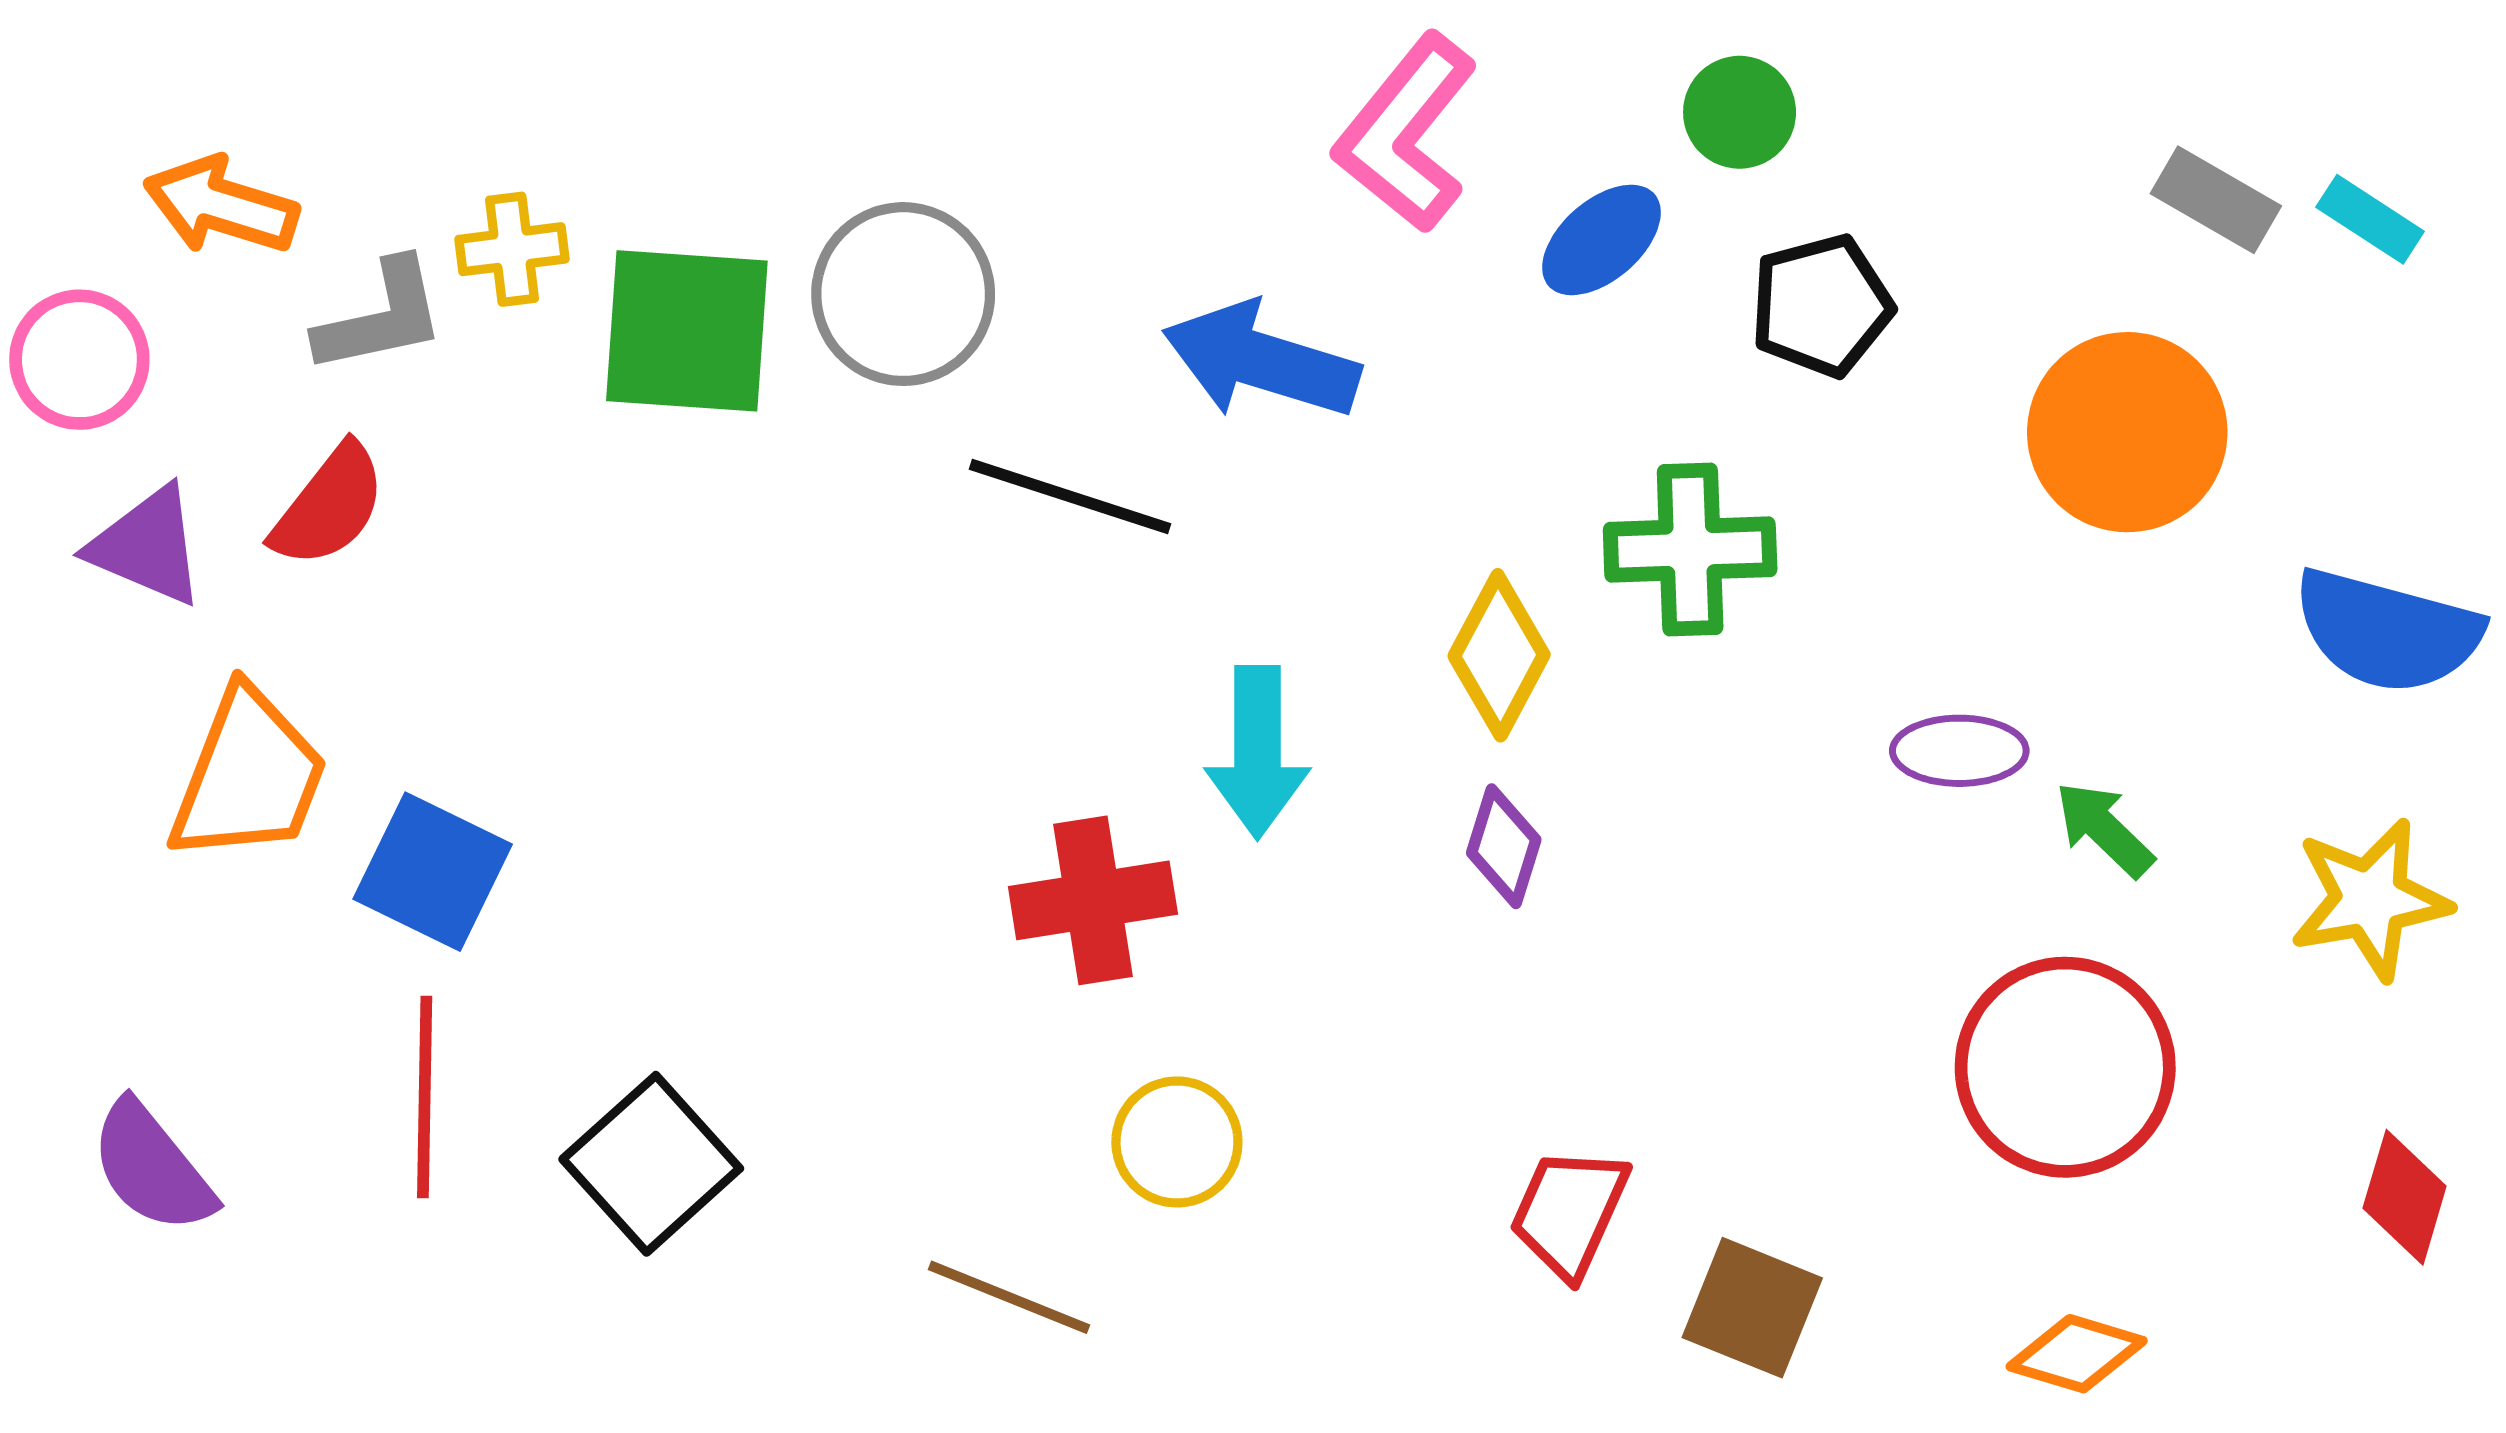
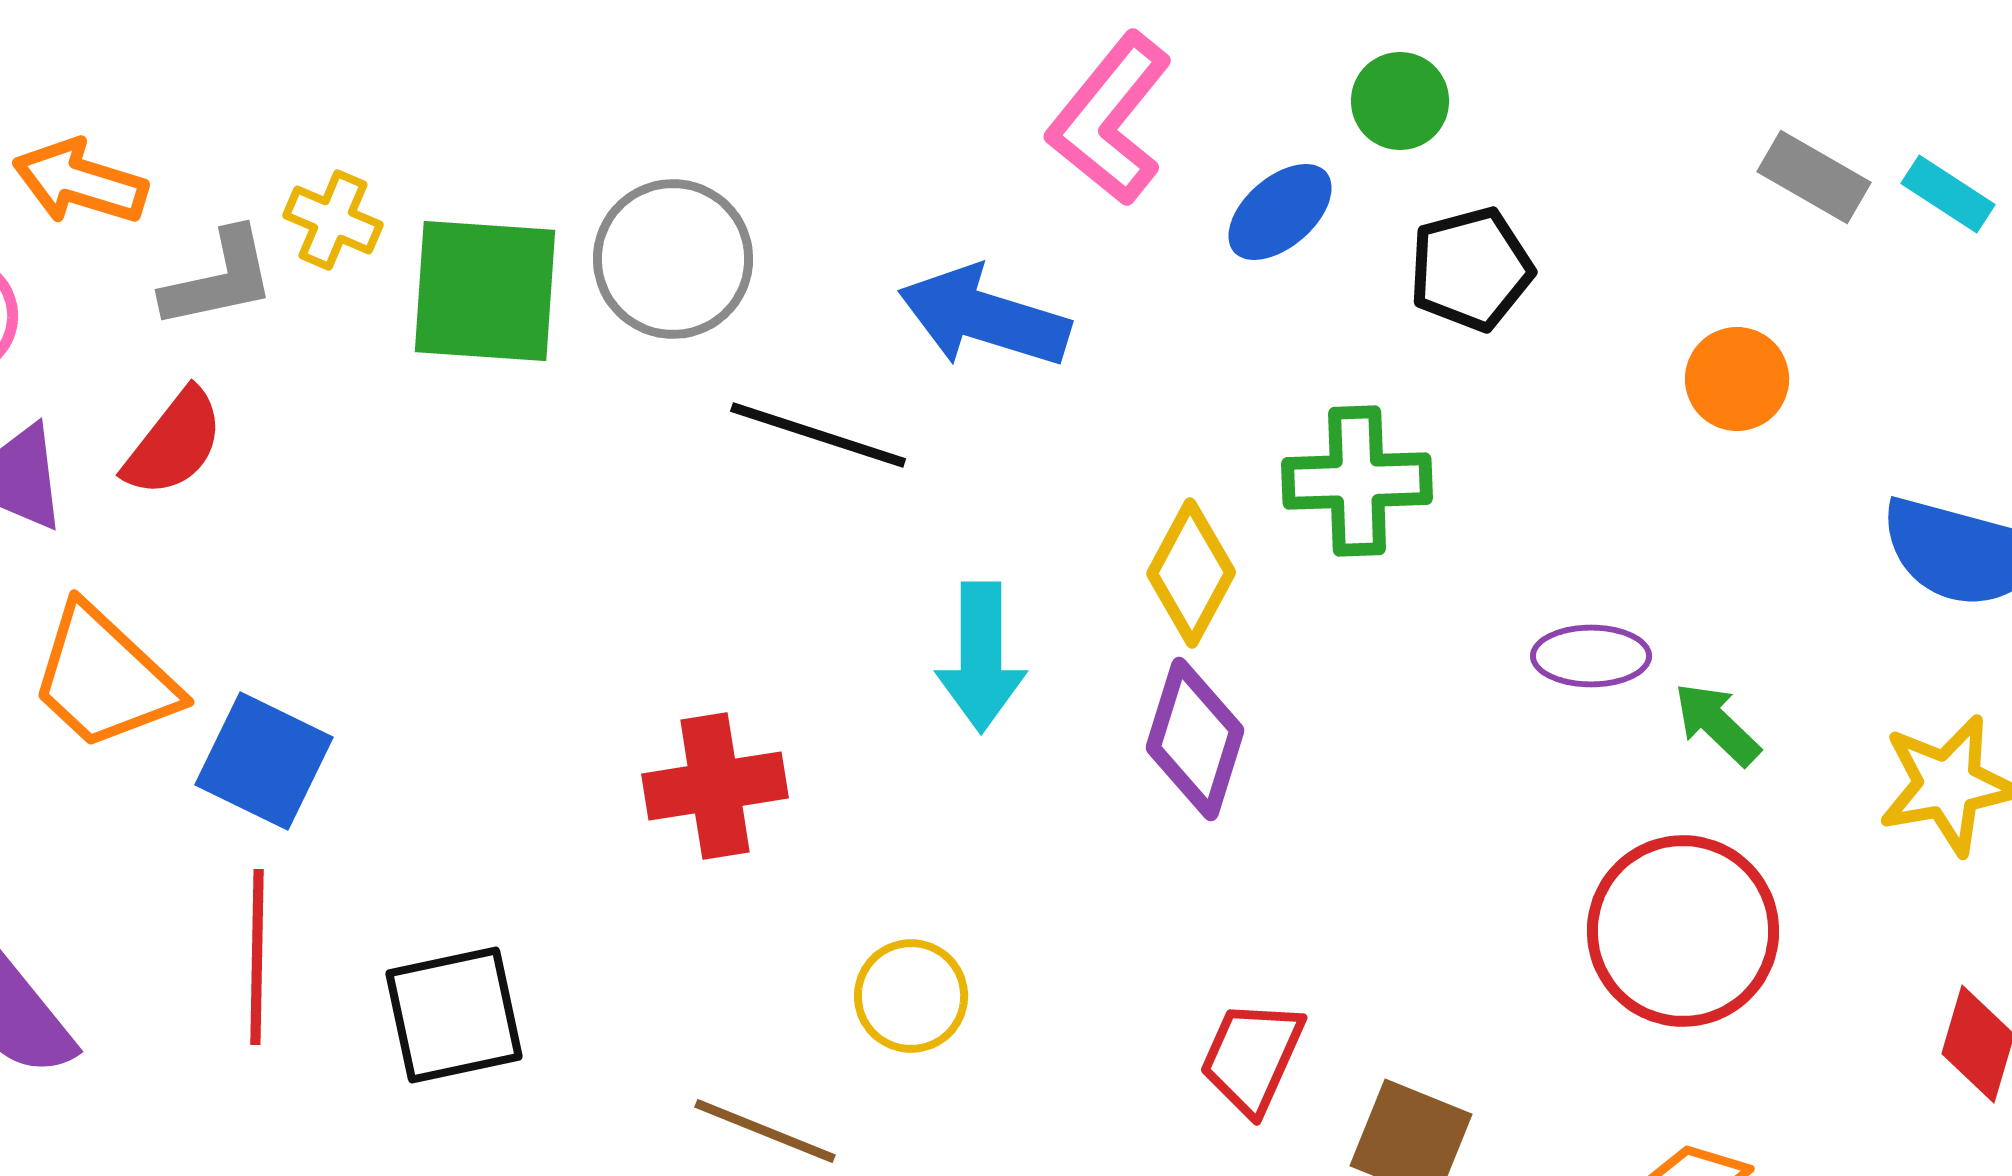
yellow cross: (512, 249) -> (333, 220), turned 30
orange circle: (2127, 432) -> (1737, 379), size x0.6
orange trapezoid: (249, 776) -> (104, 678), turned 112
purple diamond: (1504, 846) -> (1195, 739), size x1.5
red cross: (1093, 900) -> (715, 786), moved
black square: (651, 1164) -> (454, 1015), turned 30

